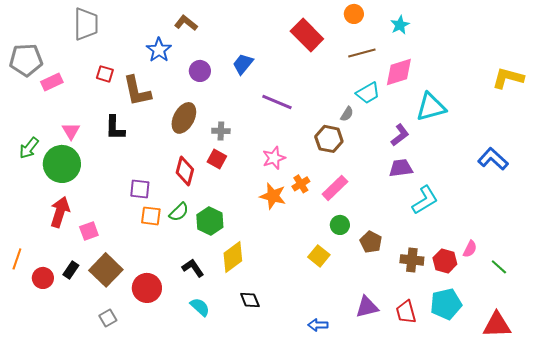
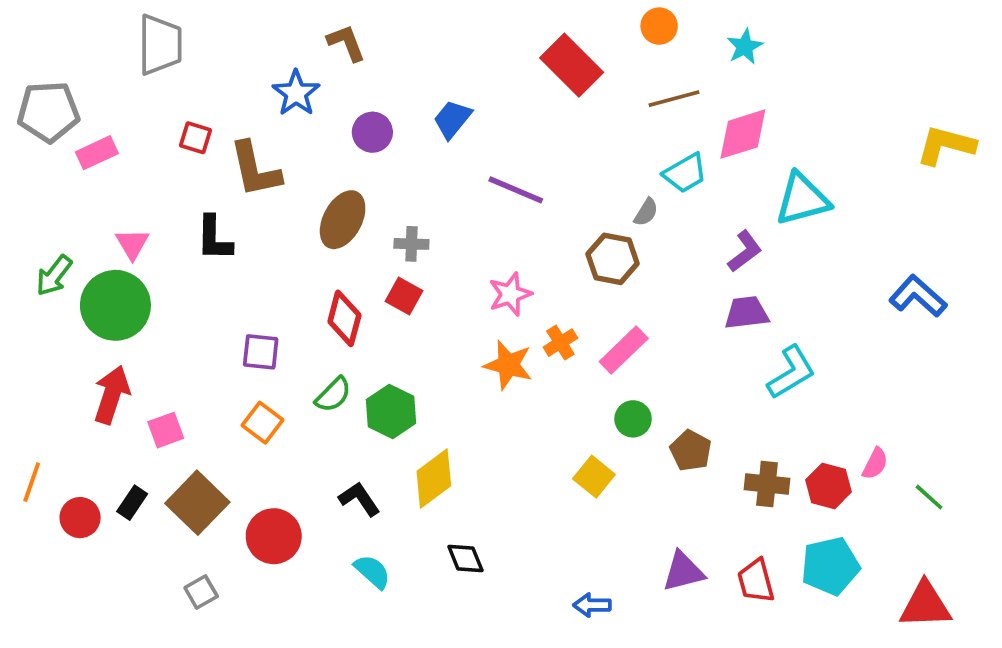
brown L-shape: (186, 23) -> (346, 43), turned 30
orange square: (151, 216) -> (263, 423), moved, turned 30

